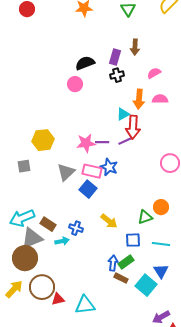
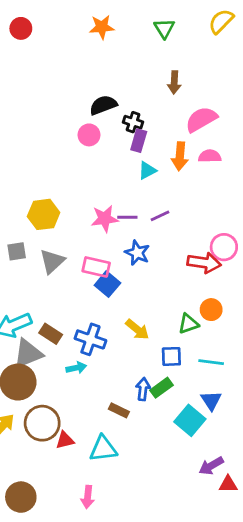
purple rectangle: (115, 57) -> (139, 141), moved
pink semicircle: (154, 73) -> (201, 119), size x1.6
black cross: (117, 75) -> (133, 122), moved, turned 32
cyan triangle: (123, 114) -> (147, 170), moved
red arrow: (133, 127) -> (204, 263), moved, turned -85
pink rectangle: (92, 171) -> (96, 267), moved
gray triangle: (66, 172) -> (52, 261), moved
blue cross: (76, 228) -> (90, 339), size x1.5
cyan arrow: (62, 241) -> (76, 368), moved
brown rectangle: (121, 278) -> (119, 410), moved

